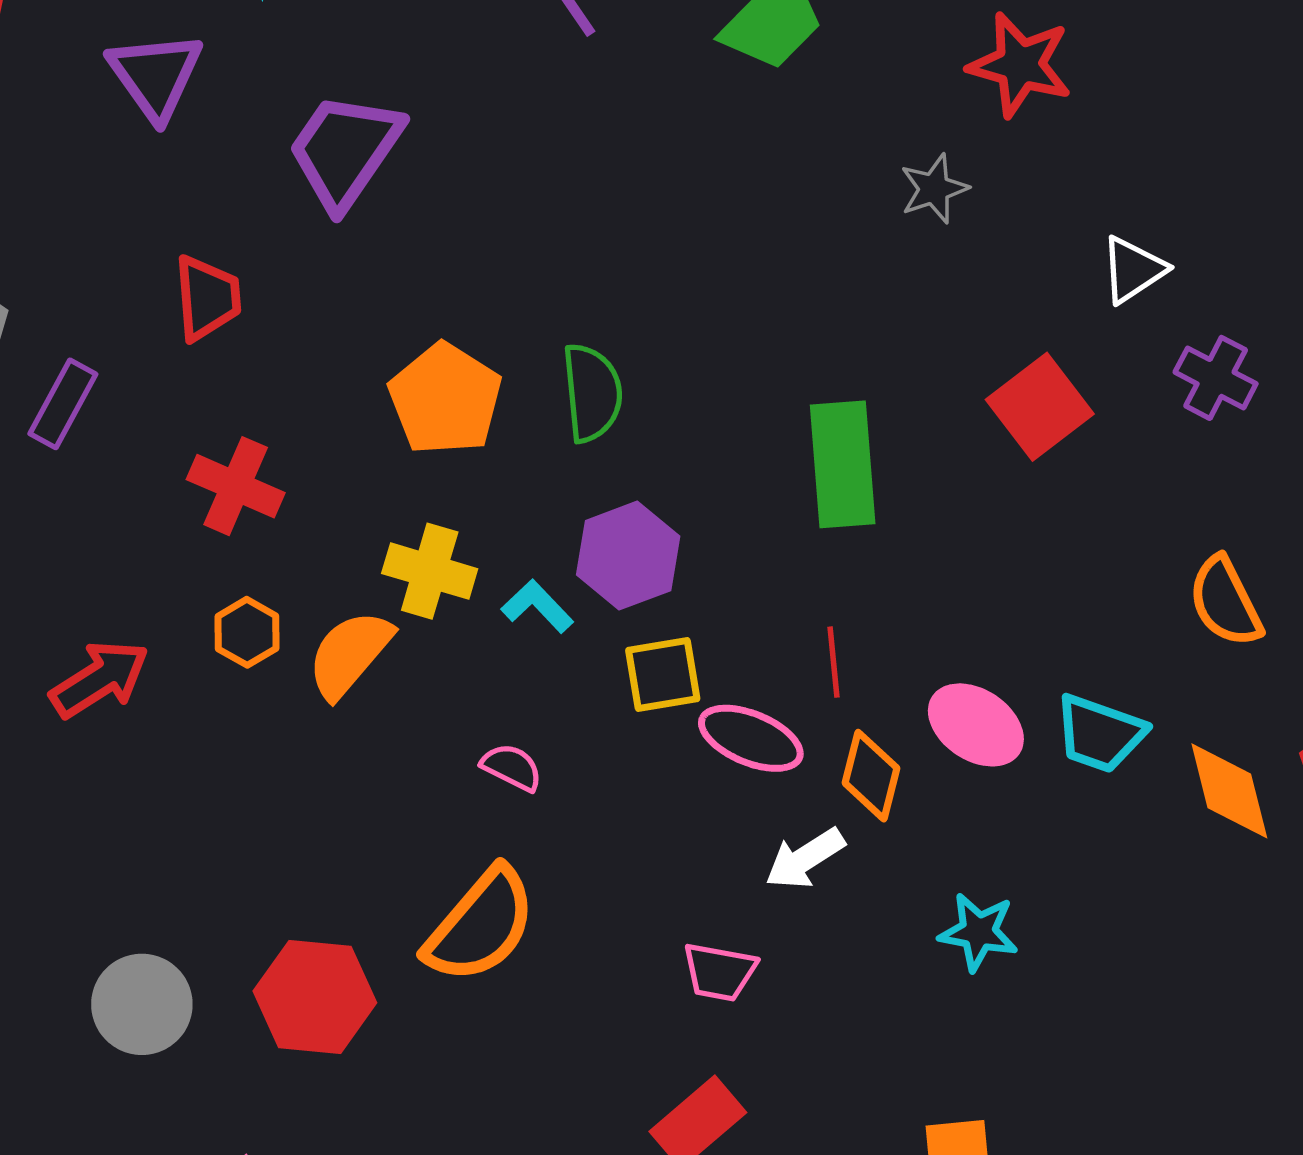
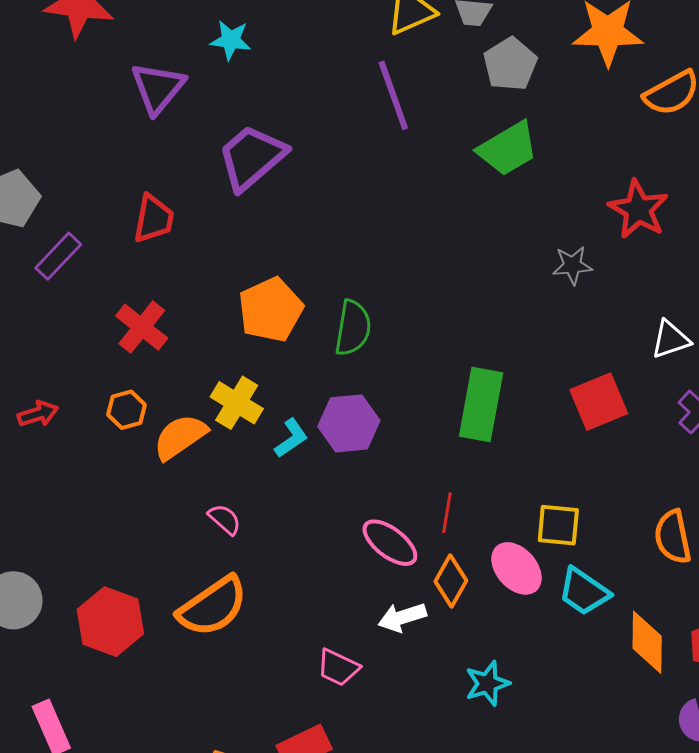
cyan L-shape: (537, 606) -> (291, 438), turned 84
yellow square: (663, 675) -> (558, 525), moved
red arrow: (100, 679) -> (38, 414), size x0.7
pink semicircle: (512, 767) -> (225, 519), moved
cyan star: (978, 932) -> (487, 683), turned 30

